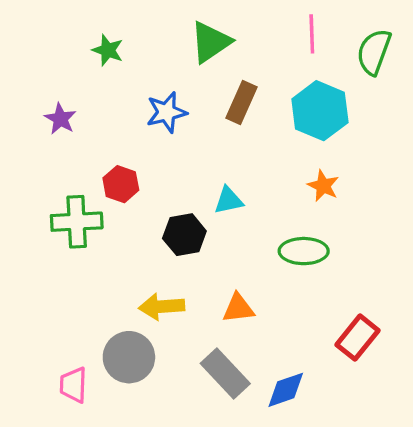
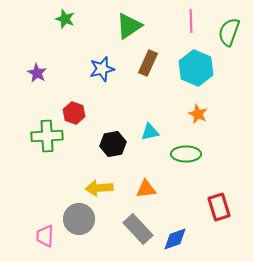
green star: (108, 50) -> (65, 19), moved
cyan triangle: (229, 200) -> (150, 132), moved
red rectangle: (358, 338) -> (219, 207), turned -56

